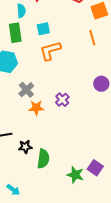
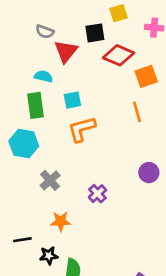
cyan semicircle: (21, 11) -> (43, 76), turned -72
orange star: (36, 108) -> (61, 221), moved

